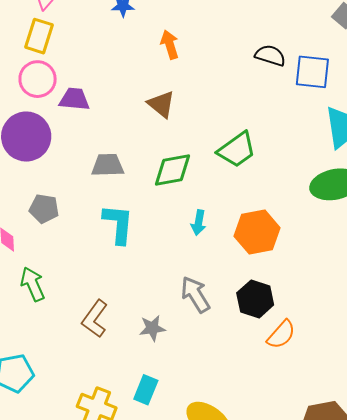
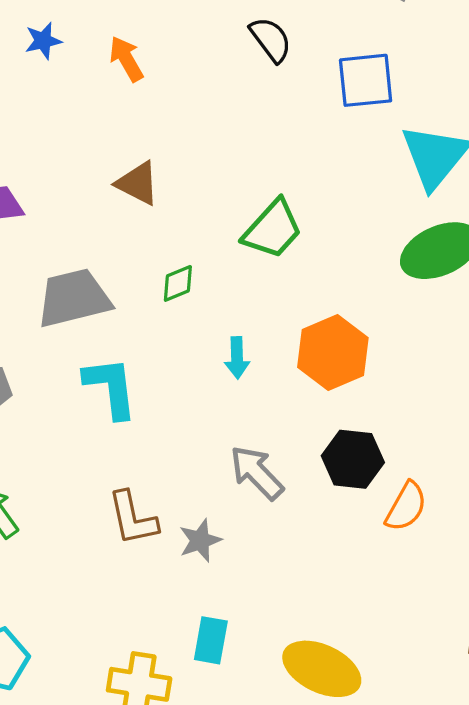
orange arrow: (170, 45) -> (126, 59), moved
black semicircle: (270, 55) -> (271, 40), moved, turned 48
gray trapezoid: (108, 165) -> (74, 298), size x1.4
green diamond: (173, 170) -> (178, 283), size x0.6
brown L-shape: (95, 319) -> (133, 518), moved, turned -36

